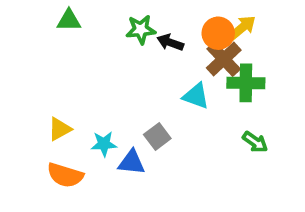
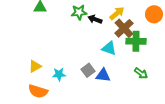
yellow arrow: (242, 28) -> (117, 13), moved
orange circle: (218, 33) -> (154, 14), moved
blue triangle: (132, 162) -> (103, 75), moved

